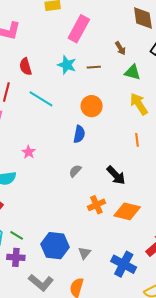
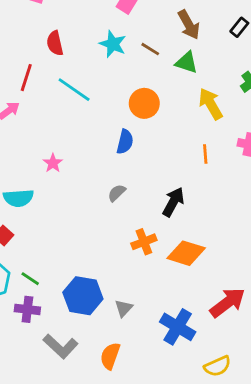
brown arrow: (120, 48) -> (189, 25), size x1.5
brown line: (94, 67) -> (150, 49), turned 32
green triangle: (132, 72) -> (187, 62), moved
black arrow: (116, 175) -> (173, 202), turned -110

